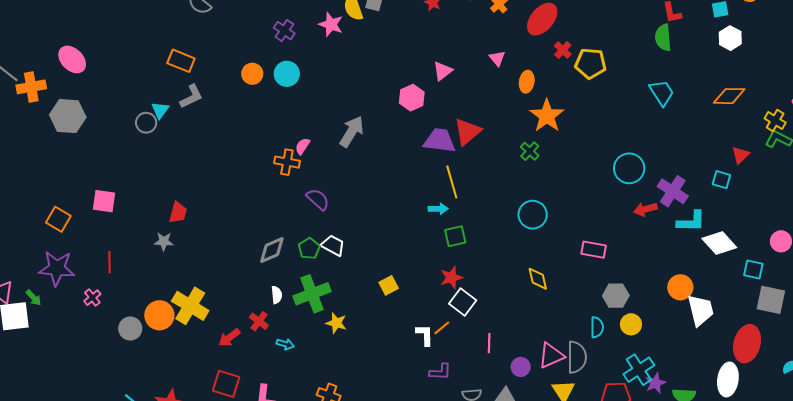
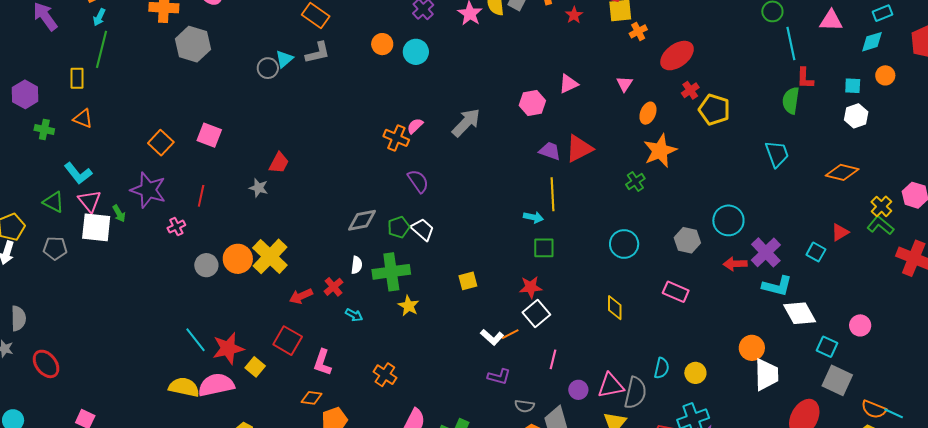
purple trapezoid: (440, 141) -> (550, 151), size x0.7
gray hexagon: (616, 296) -> (687, 240), moved
white L-shape: (425, 335) -> (492, 337), turned 120

